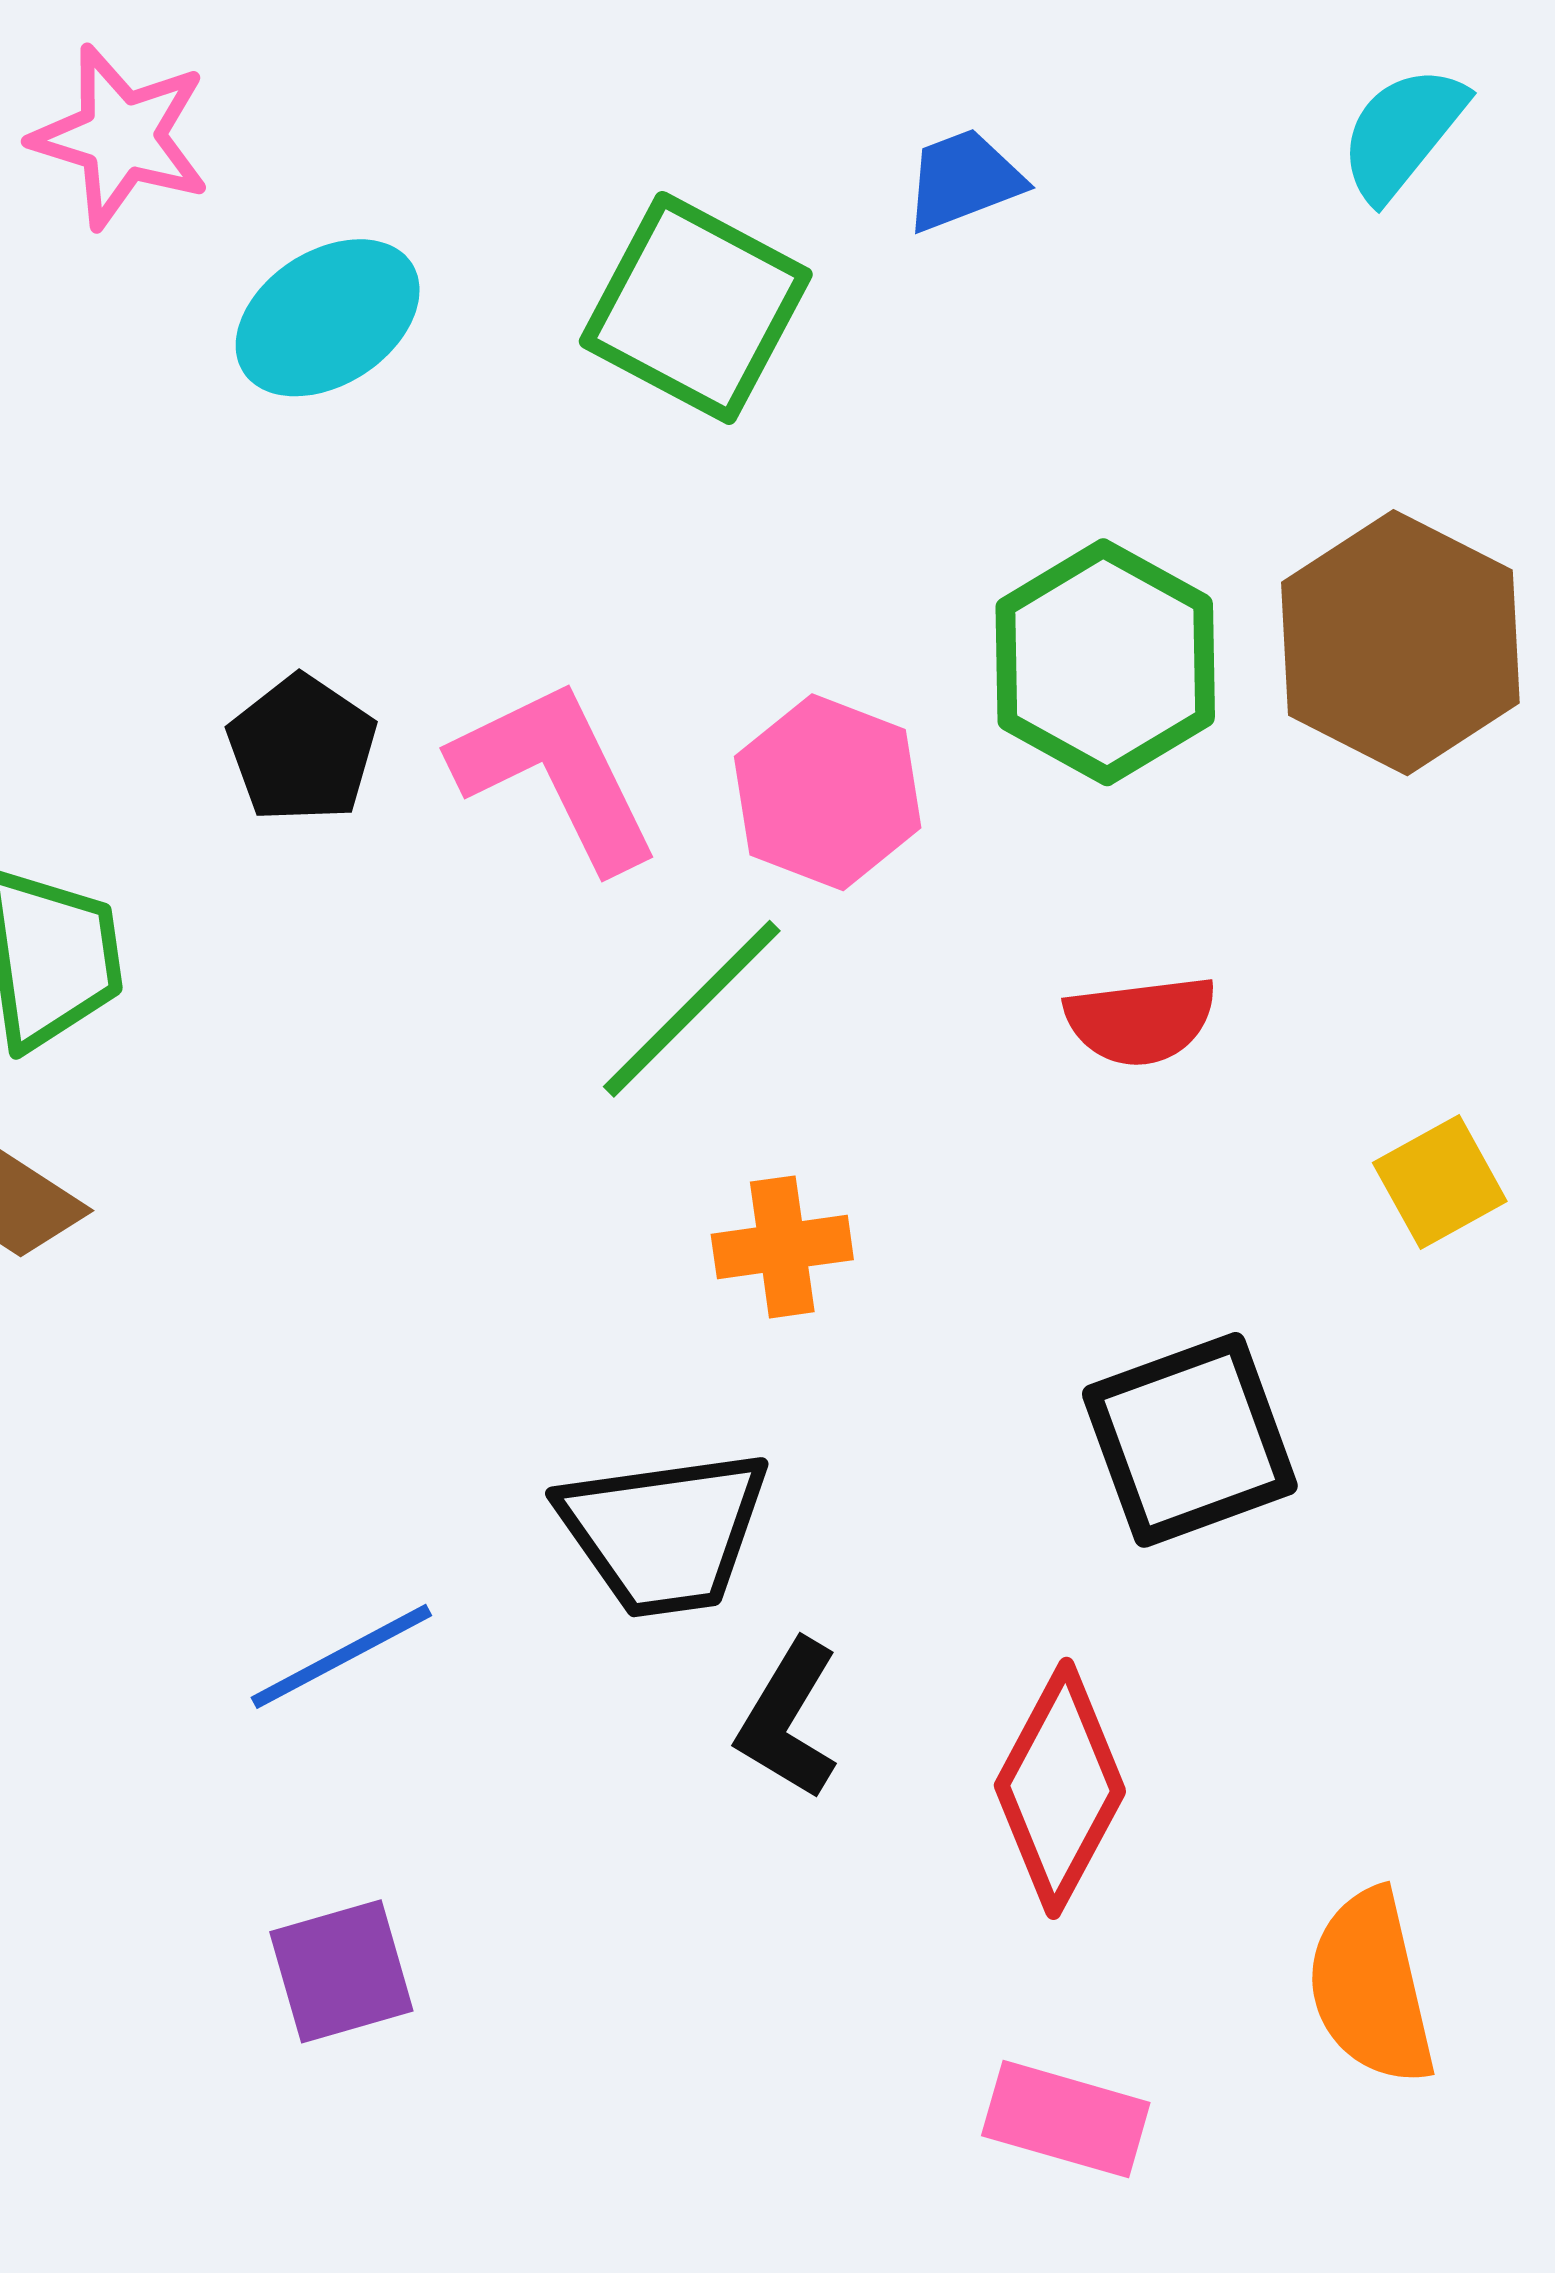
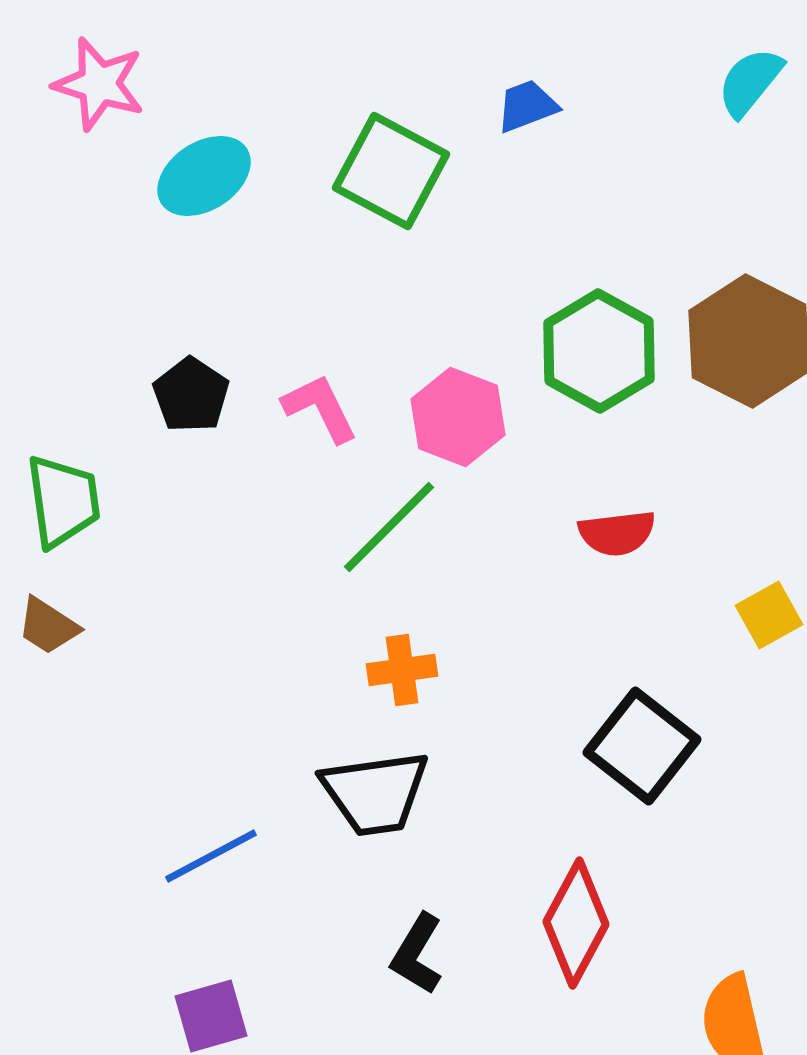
pink L-shape: (556, 774) -> (320, 408), size x0.7
orange cross: (782, 1247) -> (402, 670), moved
black square: (1190, 1440) -> (642, 746), turned -32
black L-shape: (788, 1719) -> (417, 954), moved

